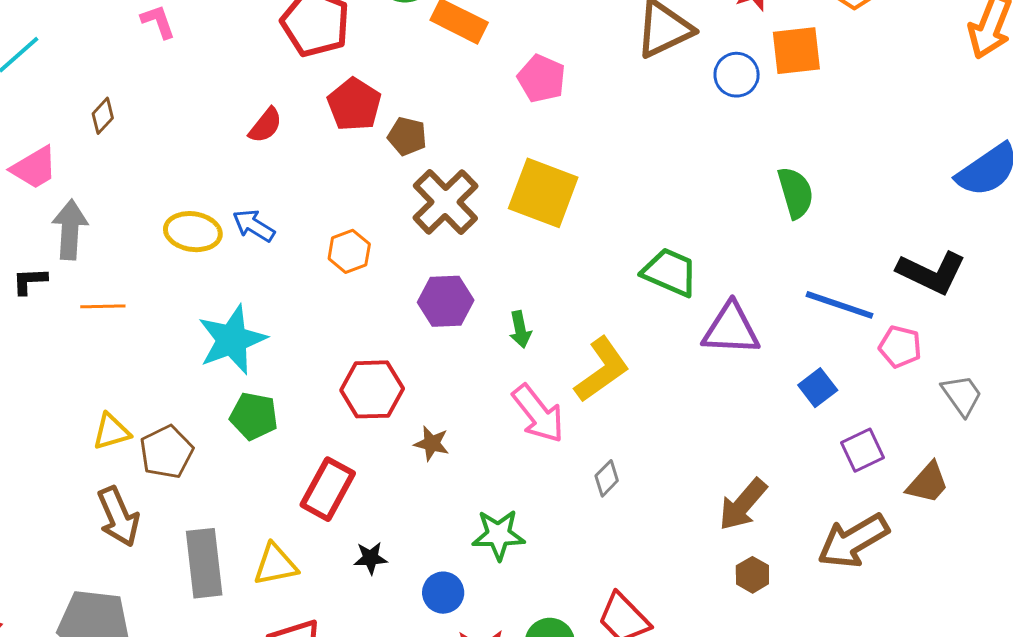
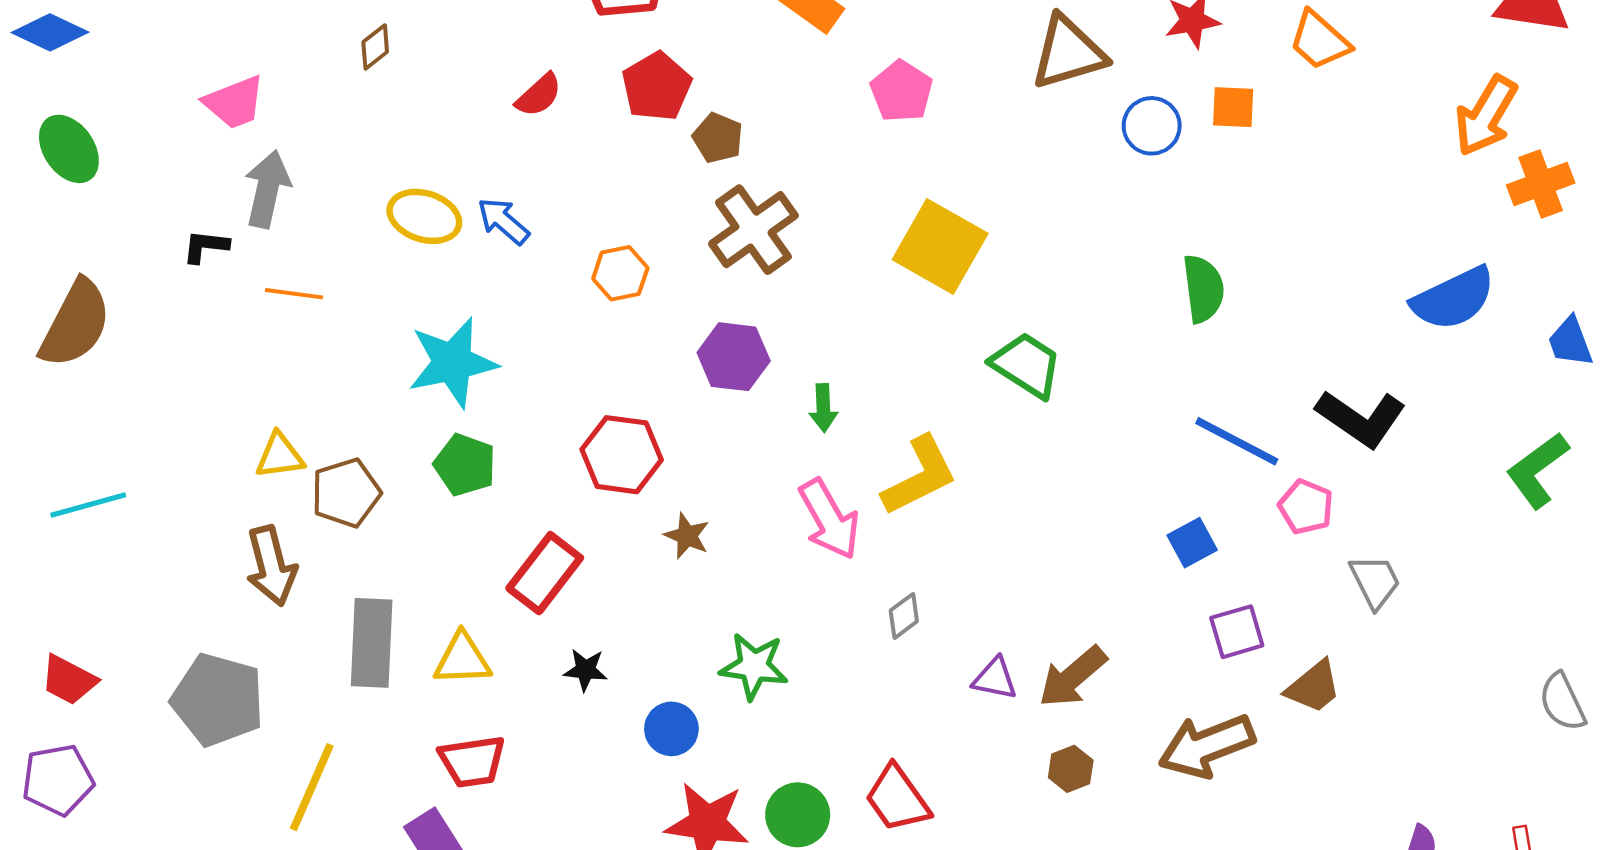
orange square: (796, 51) -> (1233, 107), size x0.7
brown diamond: (103, 116) -> (375, 47), moved
yellow square: (543, 193) -> (940, 246), moved
purple triangle: (731, 329) -> (995, 679), moved, size x0.6

